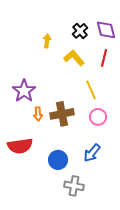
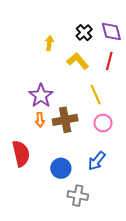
purple star: (24, 91) -> (41, 96), moved
red semicircle: (20, 146) -> (21, 154), turned -95

